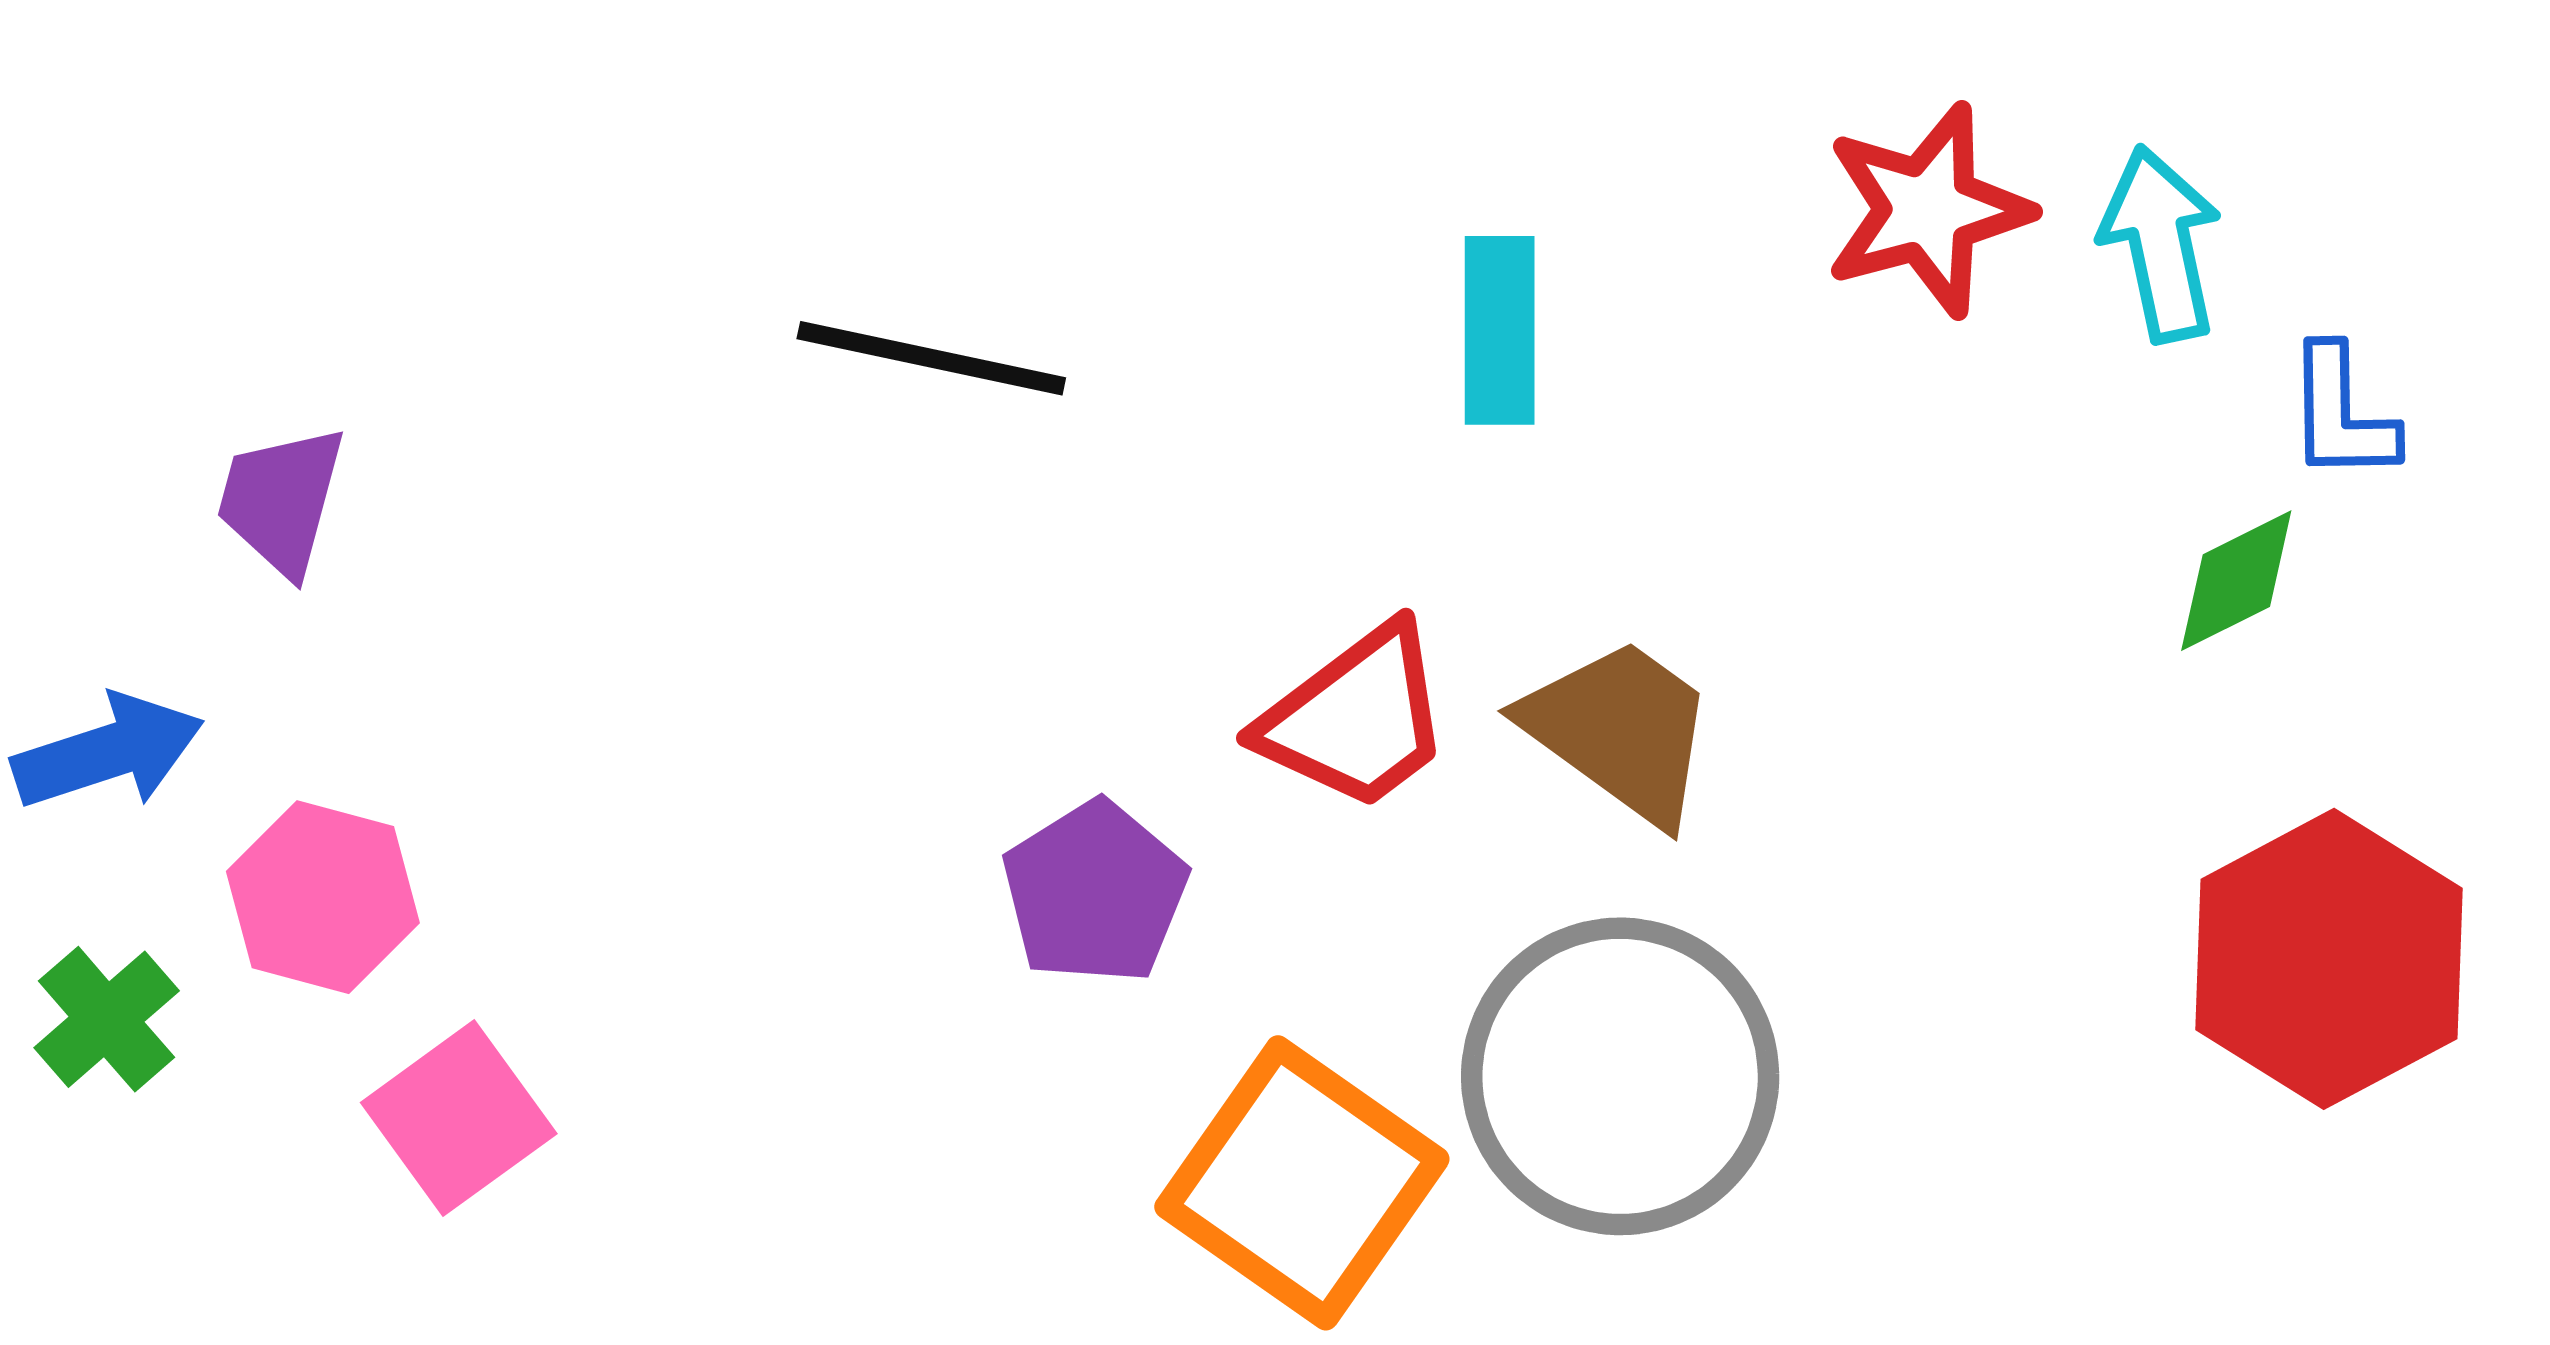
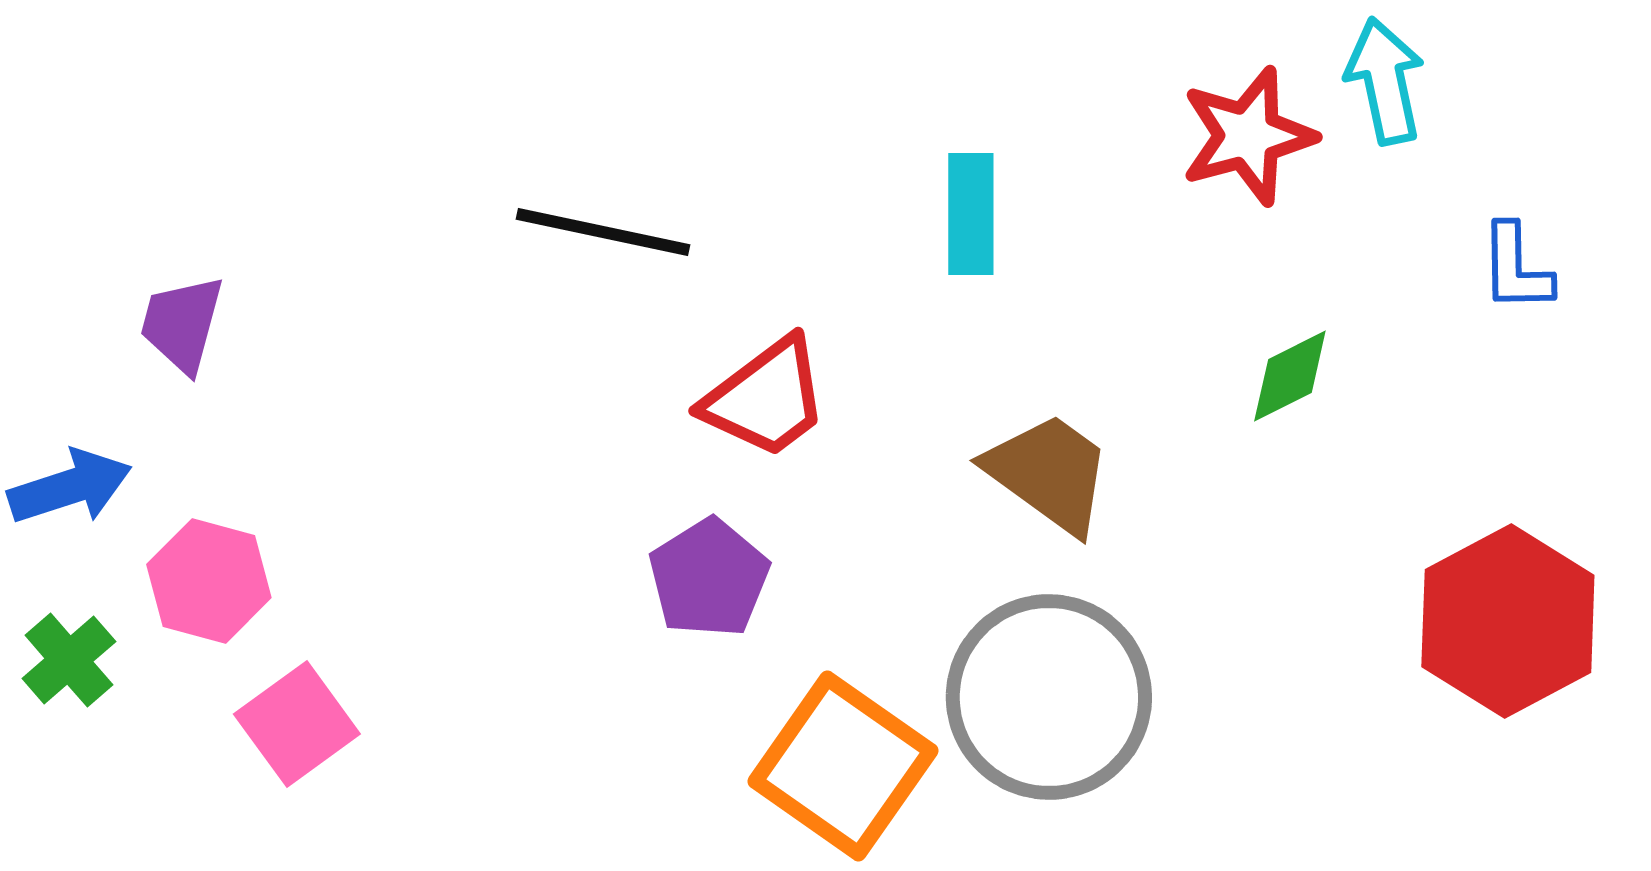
cyan arrow: (2161, 244) -> (1385, 81), moved
green diamond: (2236, 581) -> (1290, 376), moved
red trapezoid: (1356, 718) -> (766, 398), moved

